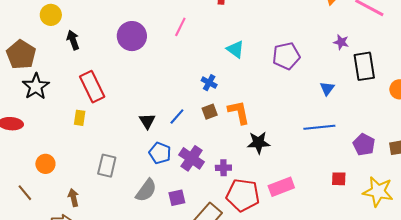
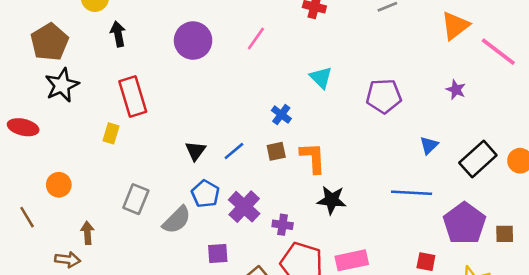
black rectangle: (364, 66) -> (478, 159), moved, turned 48
purple pentagon: (364, 145) -> (464, 223), size x1.5
gray semicircle: (146, 190) -> (177, 220), moved

